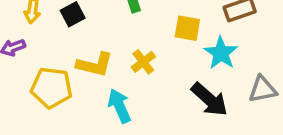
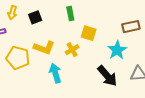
yellow square: (187, 28) -> (89, 33), moved

